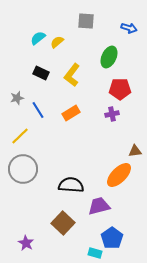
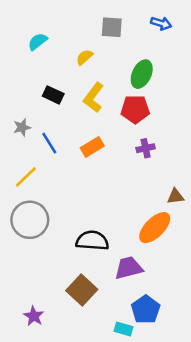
blue arrow: (129, 28) -> (161, 23), moved
cyan semicircle: (38, 38) -> (38, 42), moved
yellow semicircle: (57, 42) -> (84, 57), moved
red pentagon: (120, 89) -> (135, 109), moved

